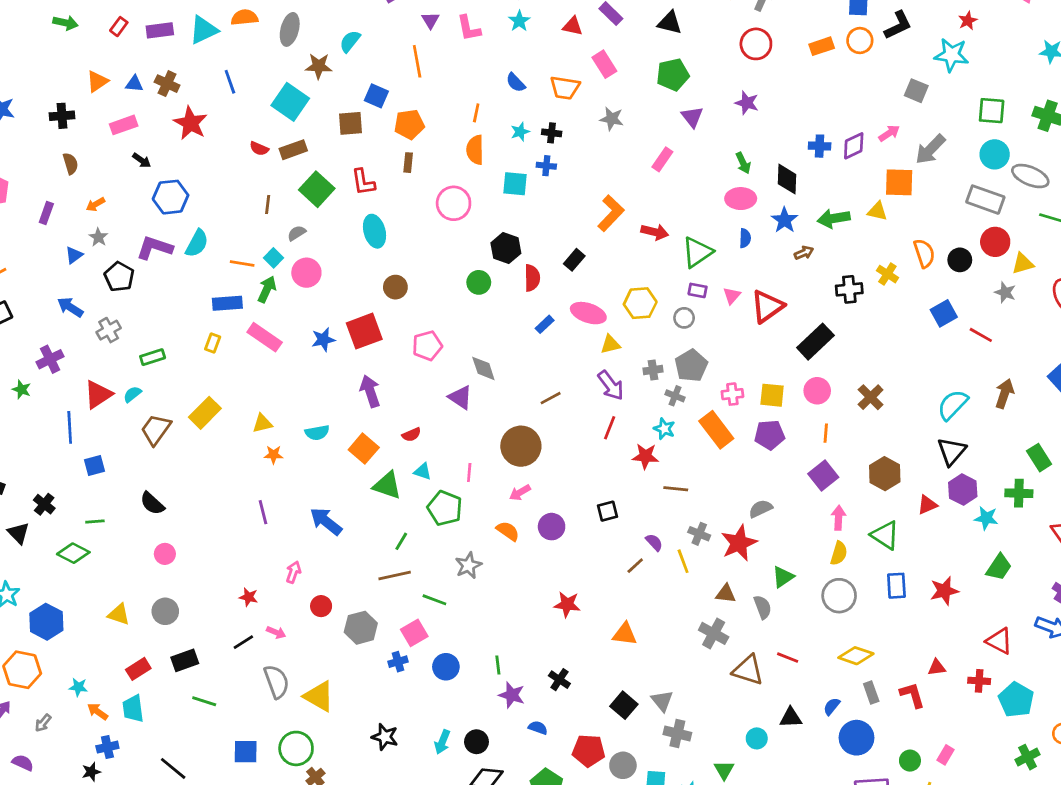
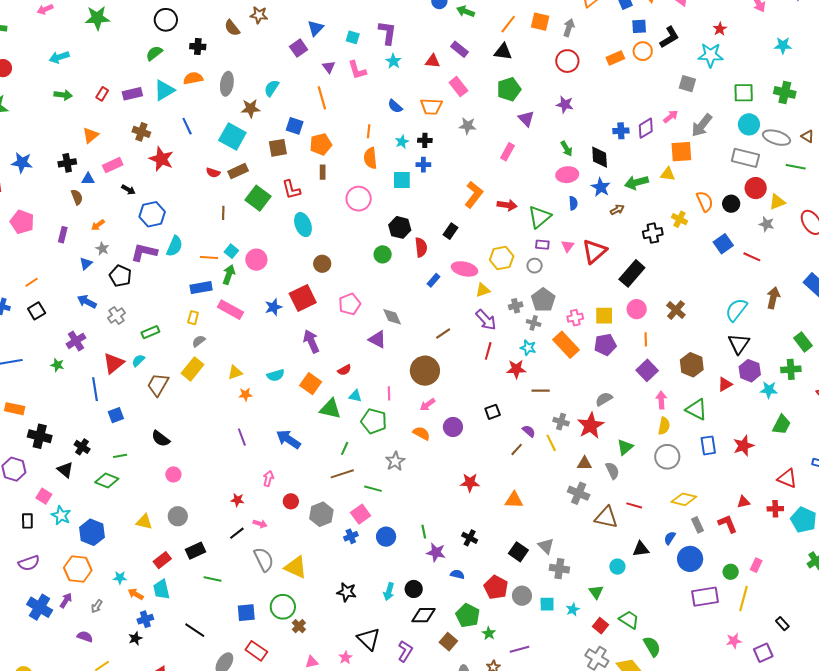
blue triangle: (134, 84) -> (88, 179), moved
gray semicircle: (297, 233) -> (199, 341), moved
red pentagon: (589, 751) -> (496, 587), turned 30

